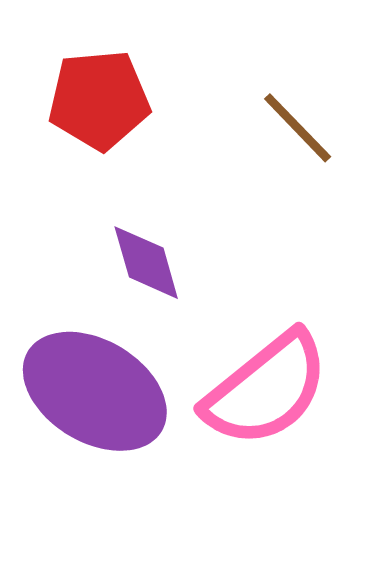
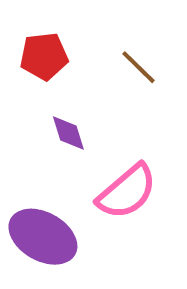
purple ellipse: (95, 391) -> (43, 237), moved

